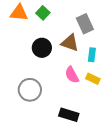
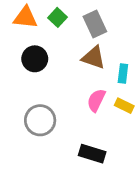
gray rectangle: (85, 24) -> (95, 24), moved
black circle: (42, 48) -> (35, 59), moved
pink semicircle: (72, 75) -> (96, 100), turned 54

